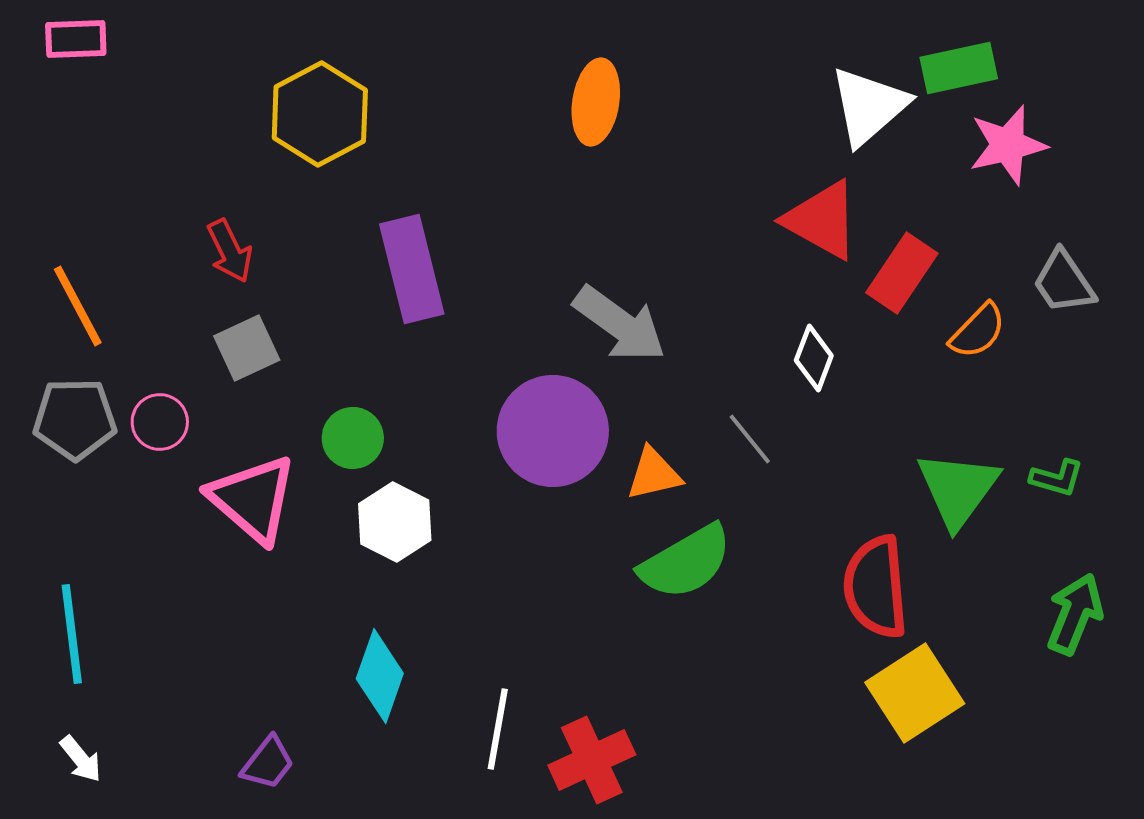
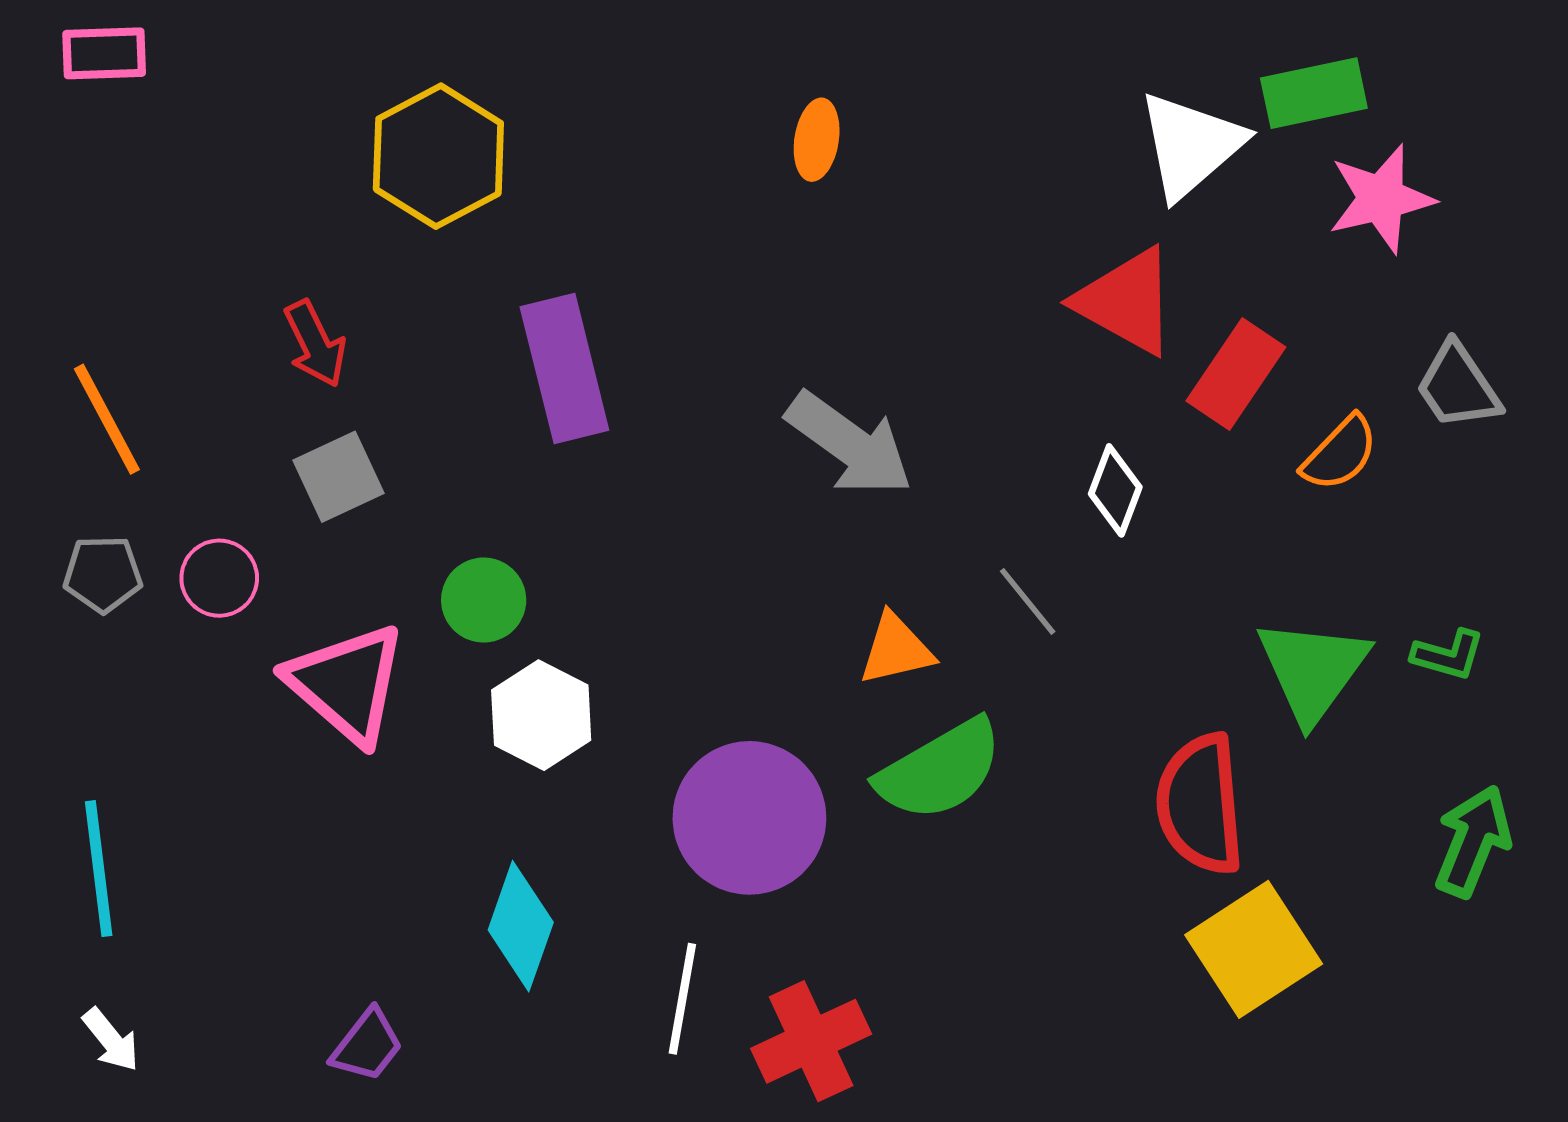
orange ellipse: (596, 102) -> (817, 140), size x0.7
gray pentagon: (75, 419) -> (103, 574), size x0.7
purple circle: (553, 431) -> (749, 818), moved

